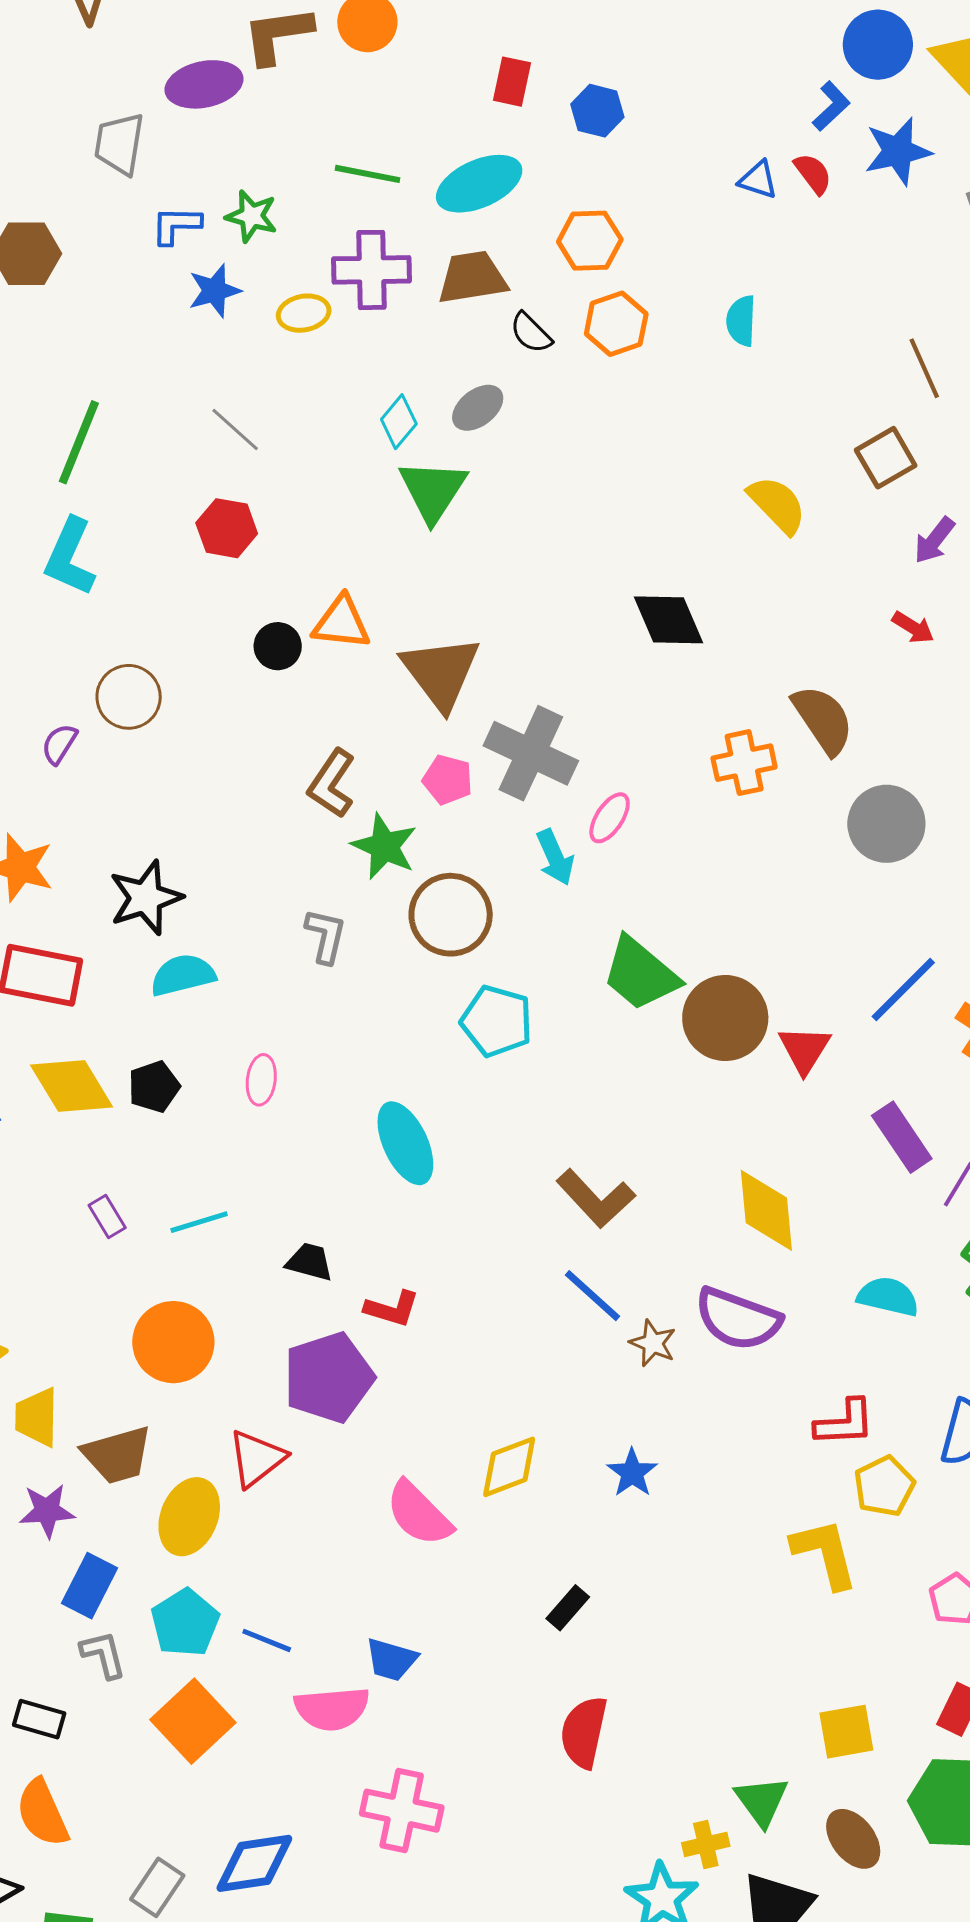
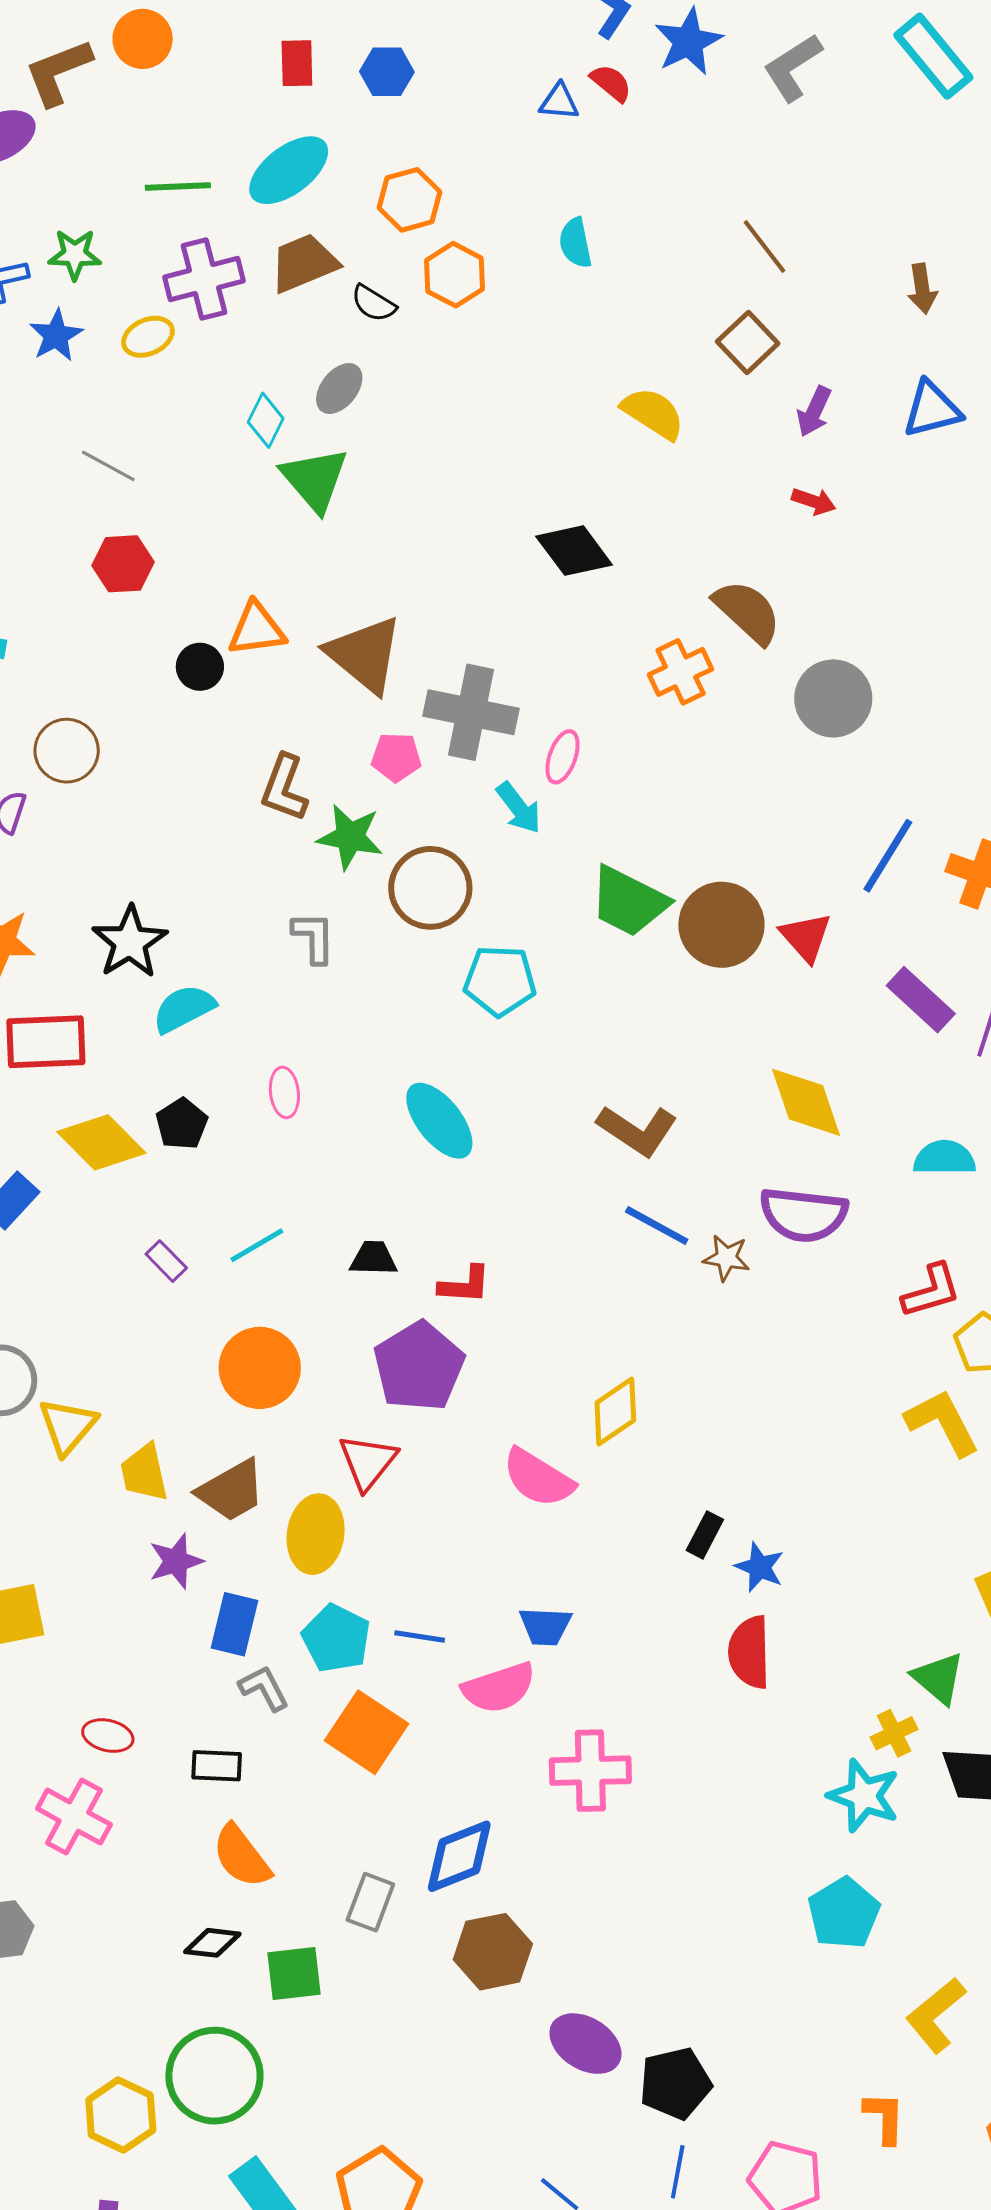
blue star: (632, 1473) -> (760, 1567), moved

